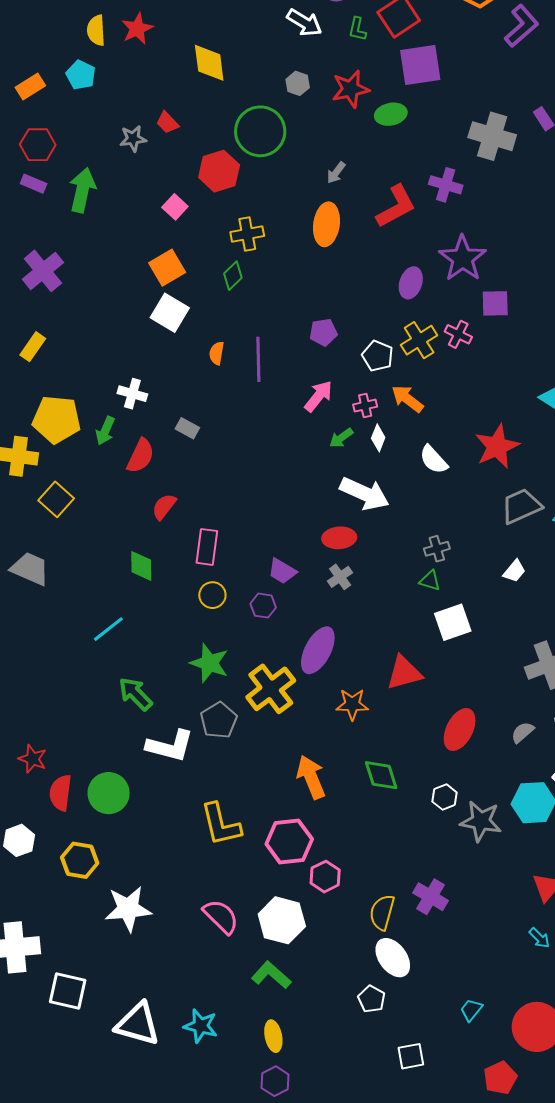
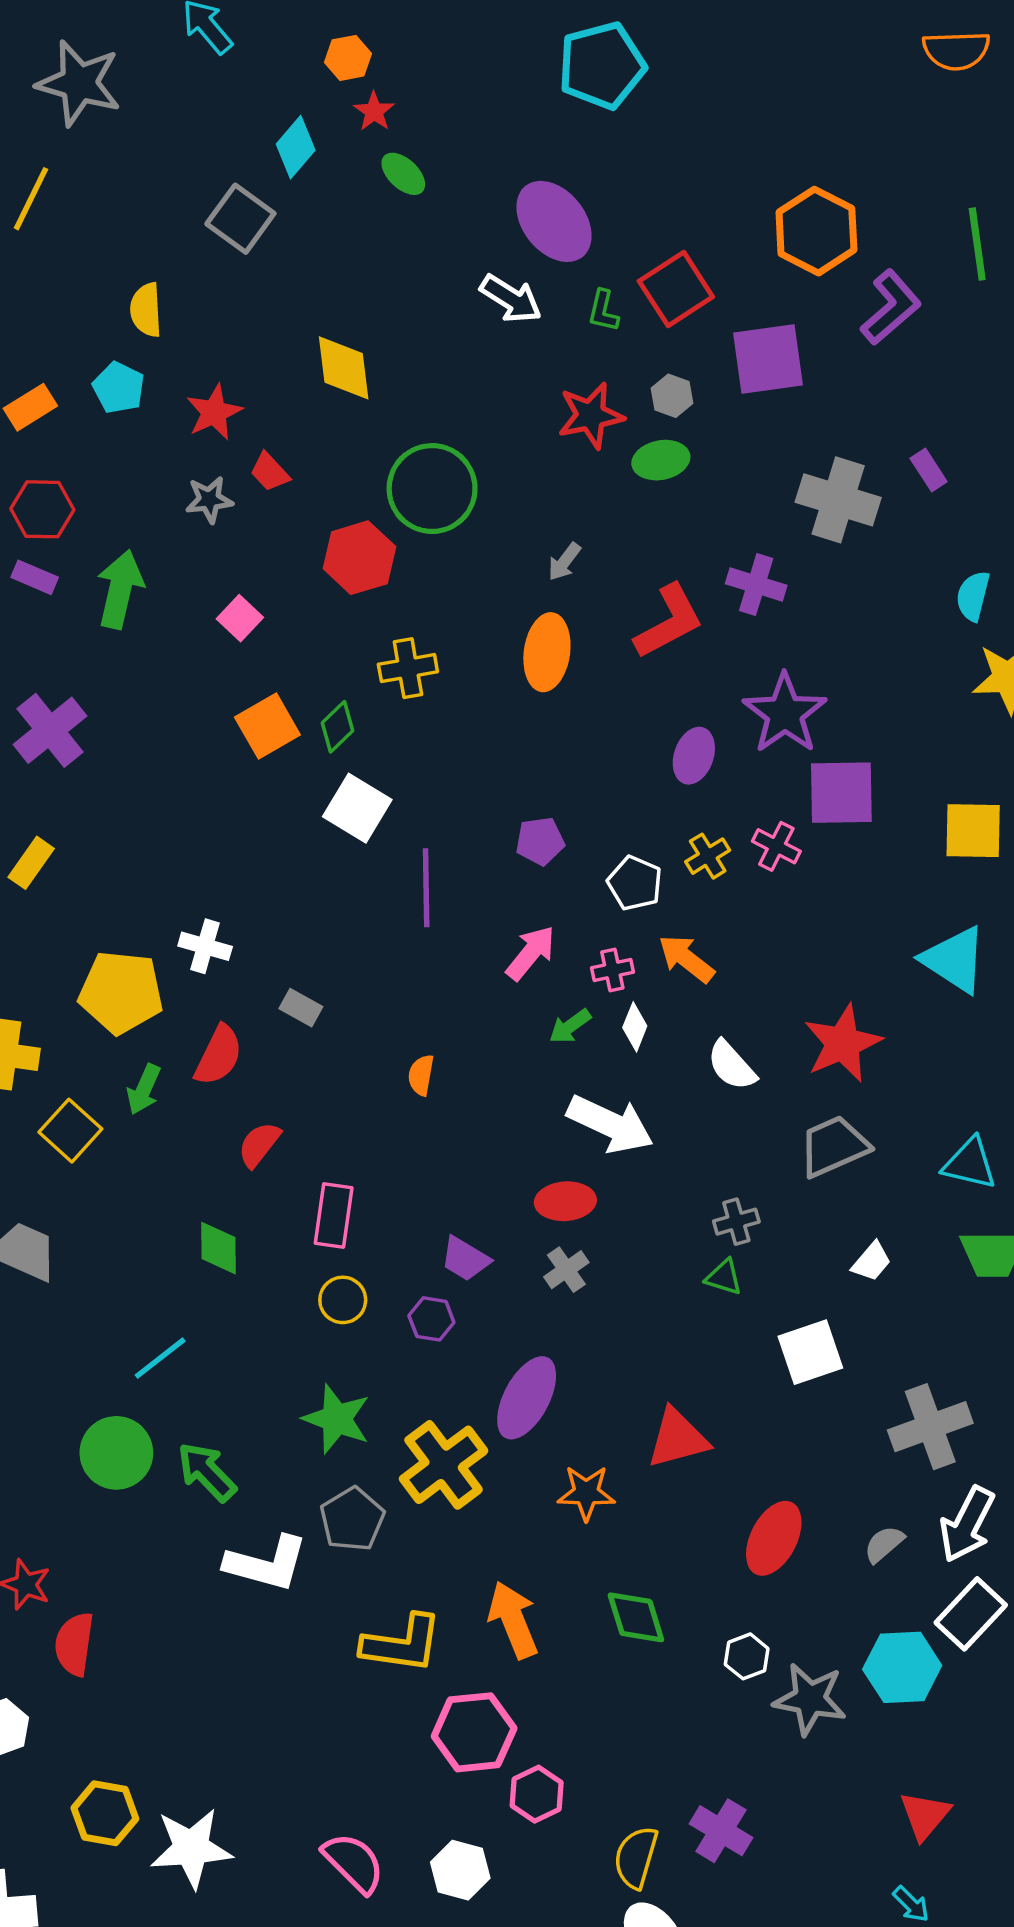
red star: (137, 29) -> (214, 412), moved
purple square: (420, 65) -> (768, 359), moved
gray hexagon: (298, 83) -> (672, 396), moved
pink square: (175, 207) -> (240, 618), moved
green diamond: (233, 276) -> (337, 727), moved
purple square: (495, 303) -> (841, 793), size x1.4
white square: (170, 313) -> (357, 808), moved
yellow cross: (419, 340) -> (708, 856), size x0.7
orange semicircle: (217, 353) -> (421, 1075), moved
yellow pentagon: (57, 419) -> (121, 992), moved
green arrow: (105, 431) -> (144, 1089), moved
gray trapezoid: (521, 506) -> (834, 1146), moved
white square: (453, 622) -> (810, 1352), moved
green circle: (109, 793) -> (116, 1453), moved
yellow L-shape: (221, 824) -> (402, 1644), moved, turned -69
yellow hexagon: (80, 860) -> (105, 1813), moved
white hexagon: (282, 920) -> (460, 1870), size x0.7

